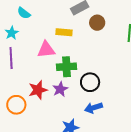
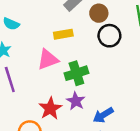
black circle: (90, 82) -> (109, 36), moved
blue arrow: (93, 108) -> (103, 115), moved

